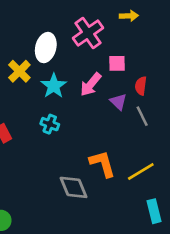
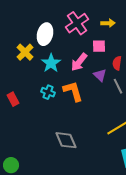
yellow arrow: (129, 16) -> (108, 23), moved
orange L-shape: (103, 164) -> (73, 91), moved

